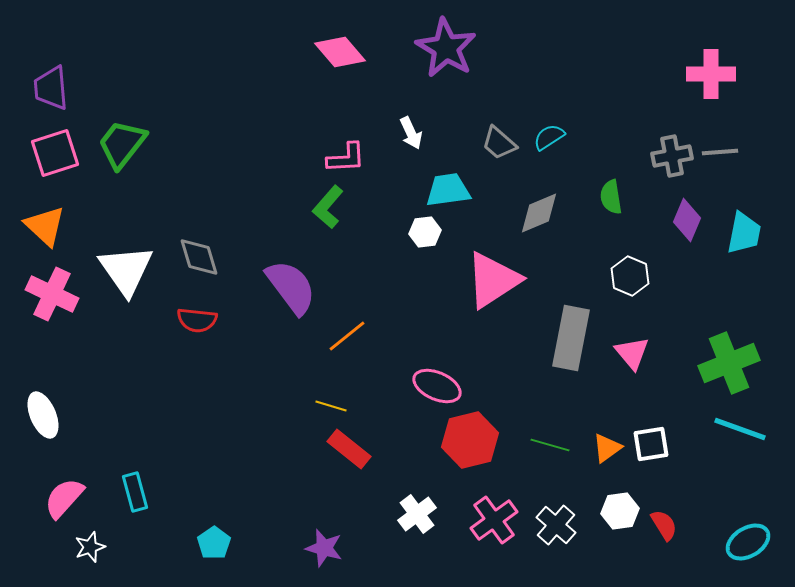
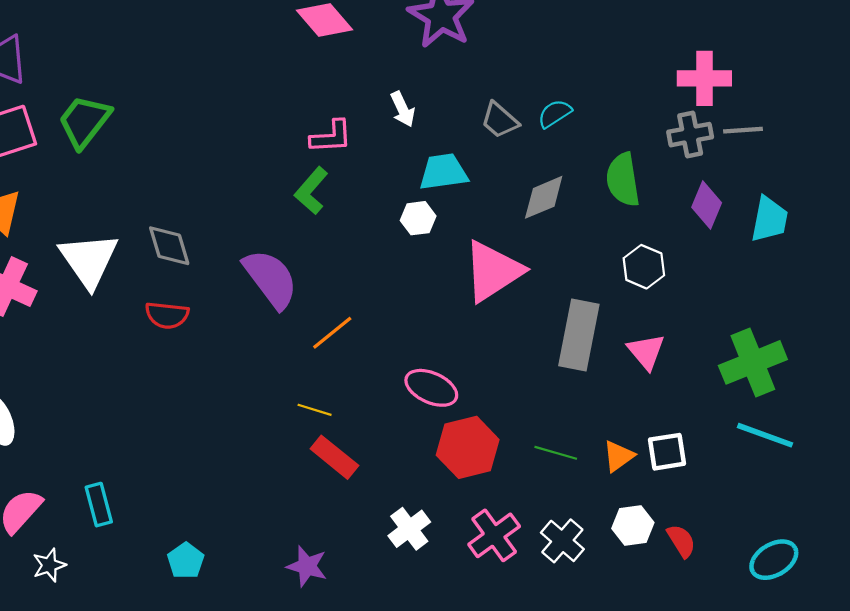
pink cross: (711, 74) -> (704, 78), moved
green semicircle: (611, 197) -> (623, 180), size x1.4

